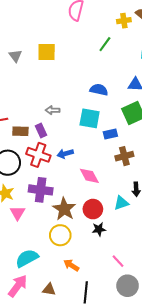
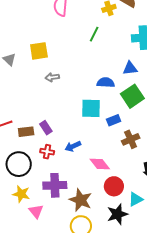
blue semicircle: (99, 90) -> (106, 83), moved
gray arrow: (52, 110) -> (52, 77), moved
red cross: (38, 155) -> (47, 152), size x0.6
cyan triangle: (121, 203) -> (136, 199), moved
red circle: (93, 209) -> (114, 186), moved
black star: (99, 229) -> (117, 214), size x1.5

